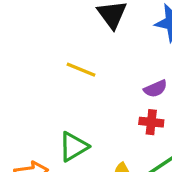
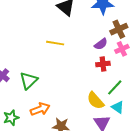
green triangle: (73, 147) -> (29, 81), moved

